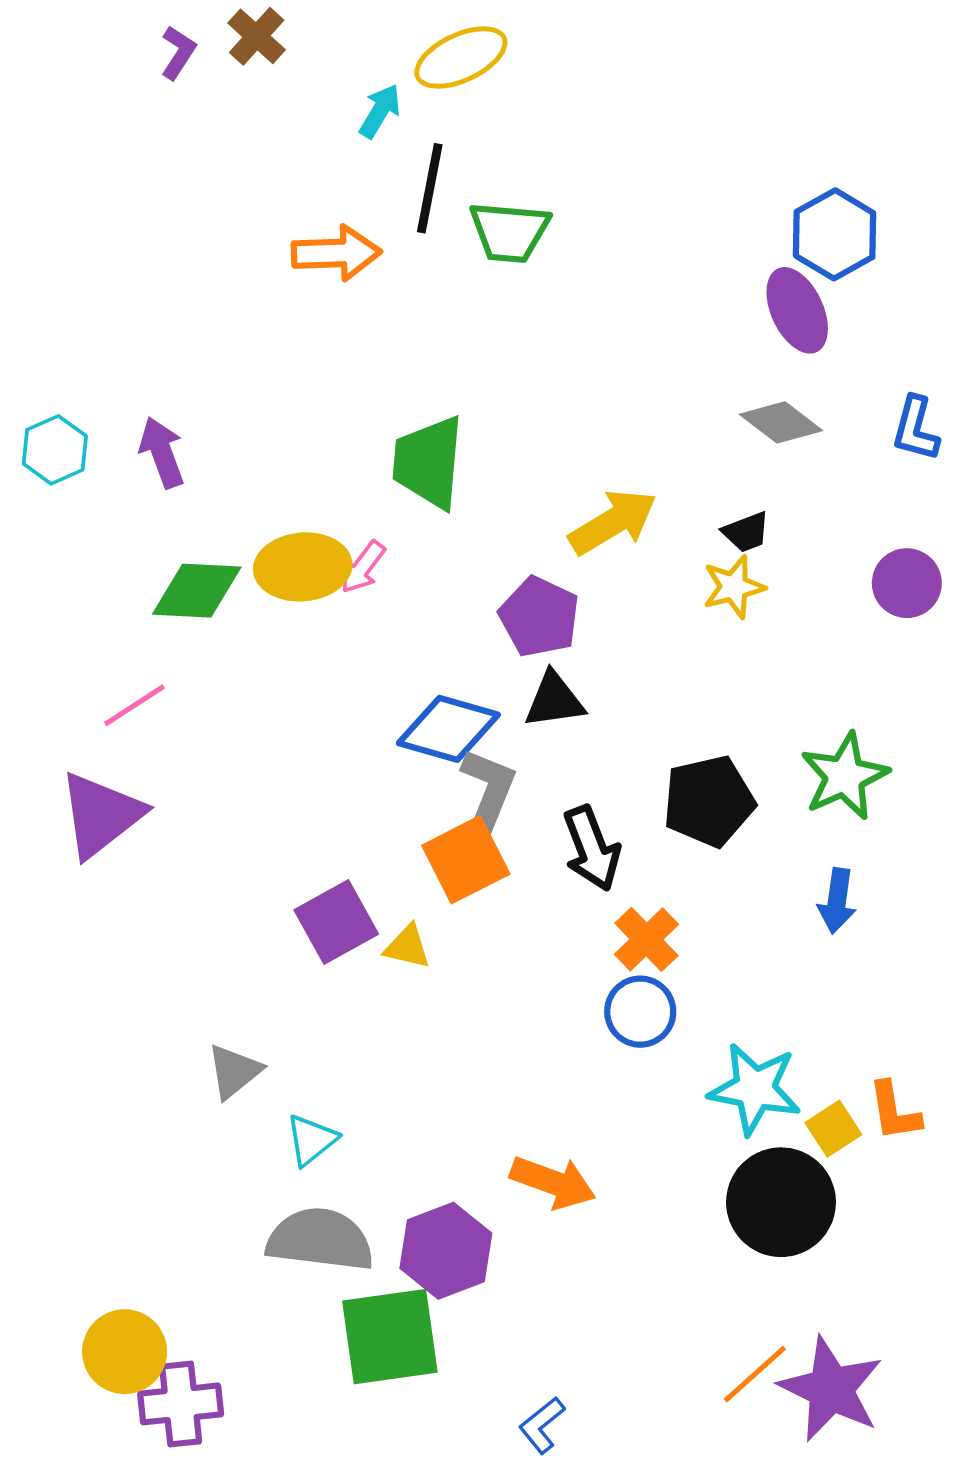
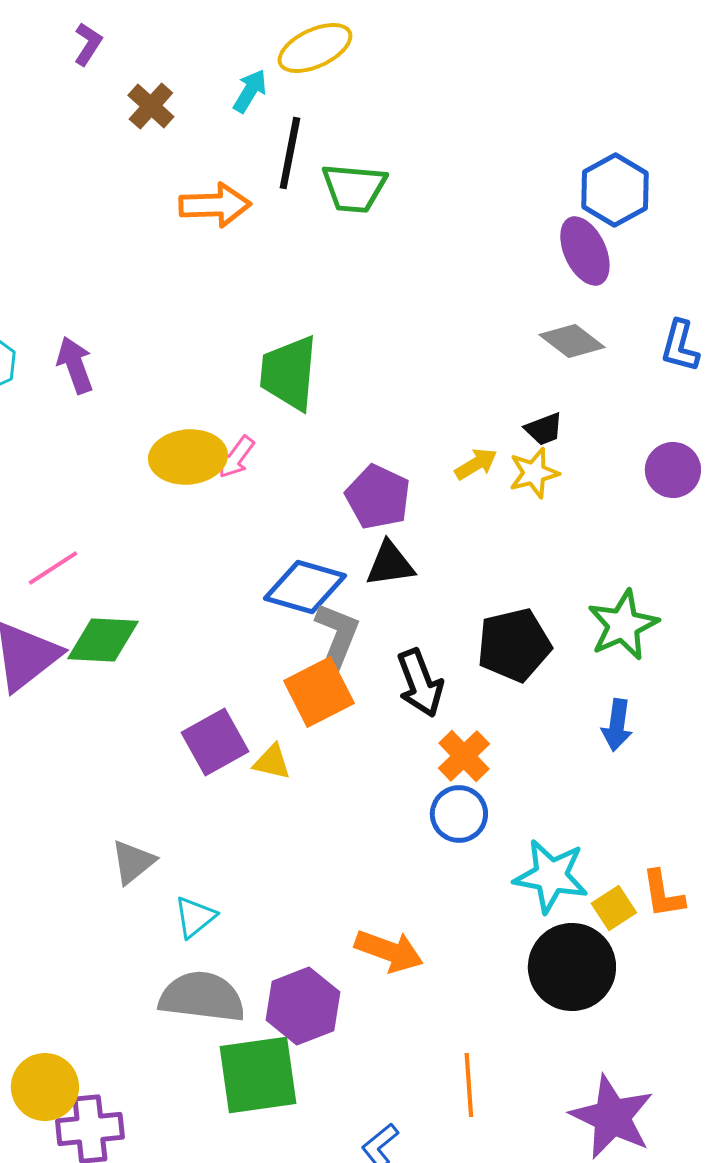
brown cross: (257, 36) -> (151, 106), moved
yellow arrow: (613, 522) -> (476, 464), moved, size x0.6
green diamond: (197, 591) -> (103, 640), moved
orange line: (755, 1374) -> (469, 1085), moved, turned -52

